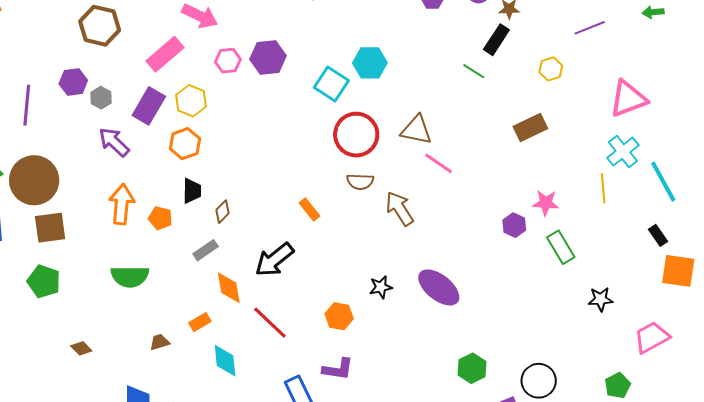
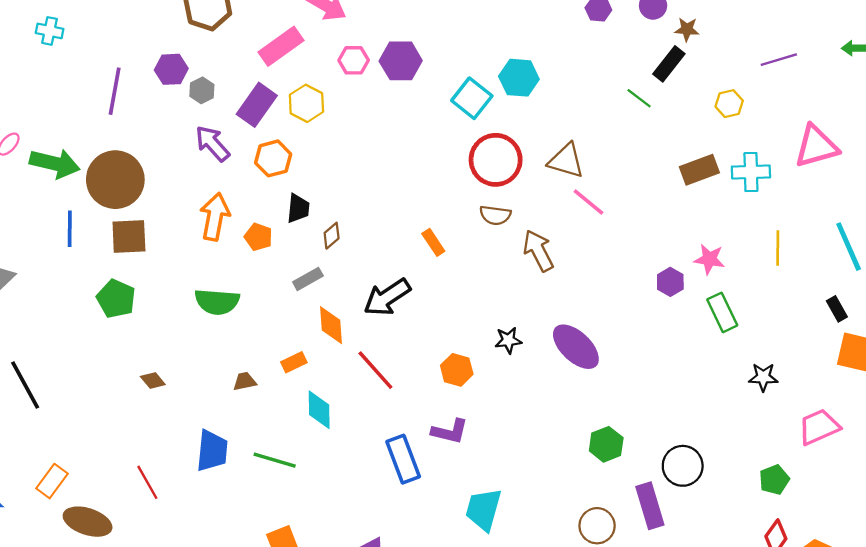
orange hexagon: (185, 144) -> (273, 158), moved
cyan cross: (623, 152) -> (751, 172), moved, turned 32

